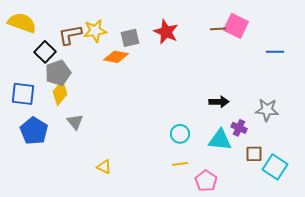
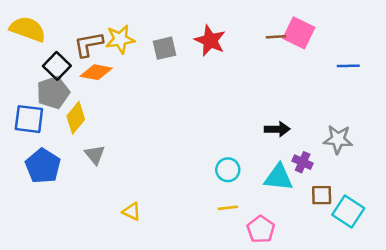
orange diamond: (116, 57) -> (96, 72), moved
gray pentagon: (58, 73) -> (53, 92), moved

